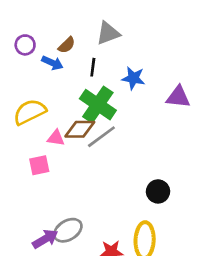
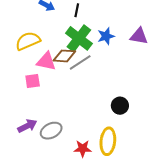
blue star: (133, 78) -> (106, 36), moved, turned -30
pink triangle: (56, 138) -> (46, 61), size x1.5
purple arrow: (45, 239) -> (27, 126), moved

